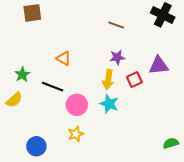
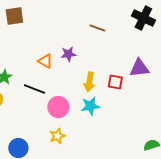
purple star: (117, 57) -> (68, 54), moved
red square: (134, 80) -> (115, 82), turned 35
cyan star: (109, 104) -> (90, 106), turned -30

